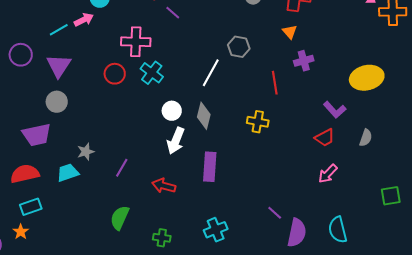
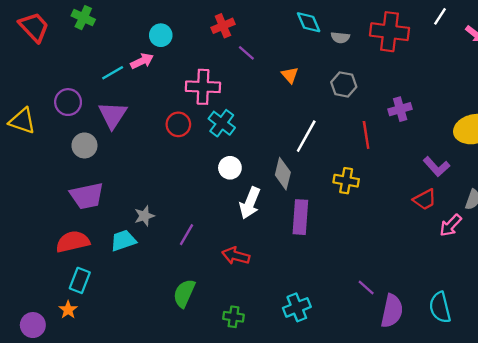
orange triangle: (290, 32) -> (290, 75), moved
gray hexagon: (239, 47) -> (344, 84), moved
white line: (211, 73) -> (306, 136), moved
gray circle: (57, 102) -> (84, 145), moved
white circle: (172, 111) -> (230, 168), moved
purple rectangle: (210, 167) -> (300, 217), moved
pink arrow: (328, 174) -> (451, 225), moved
cyan rectangle: (31, 207) -> (80, 280), turned -50

